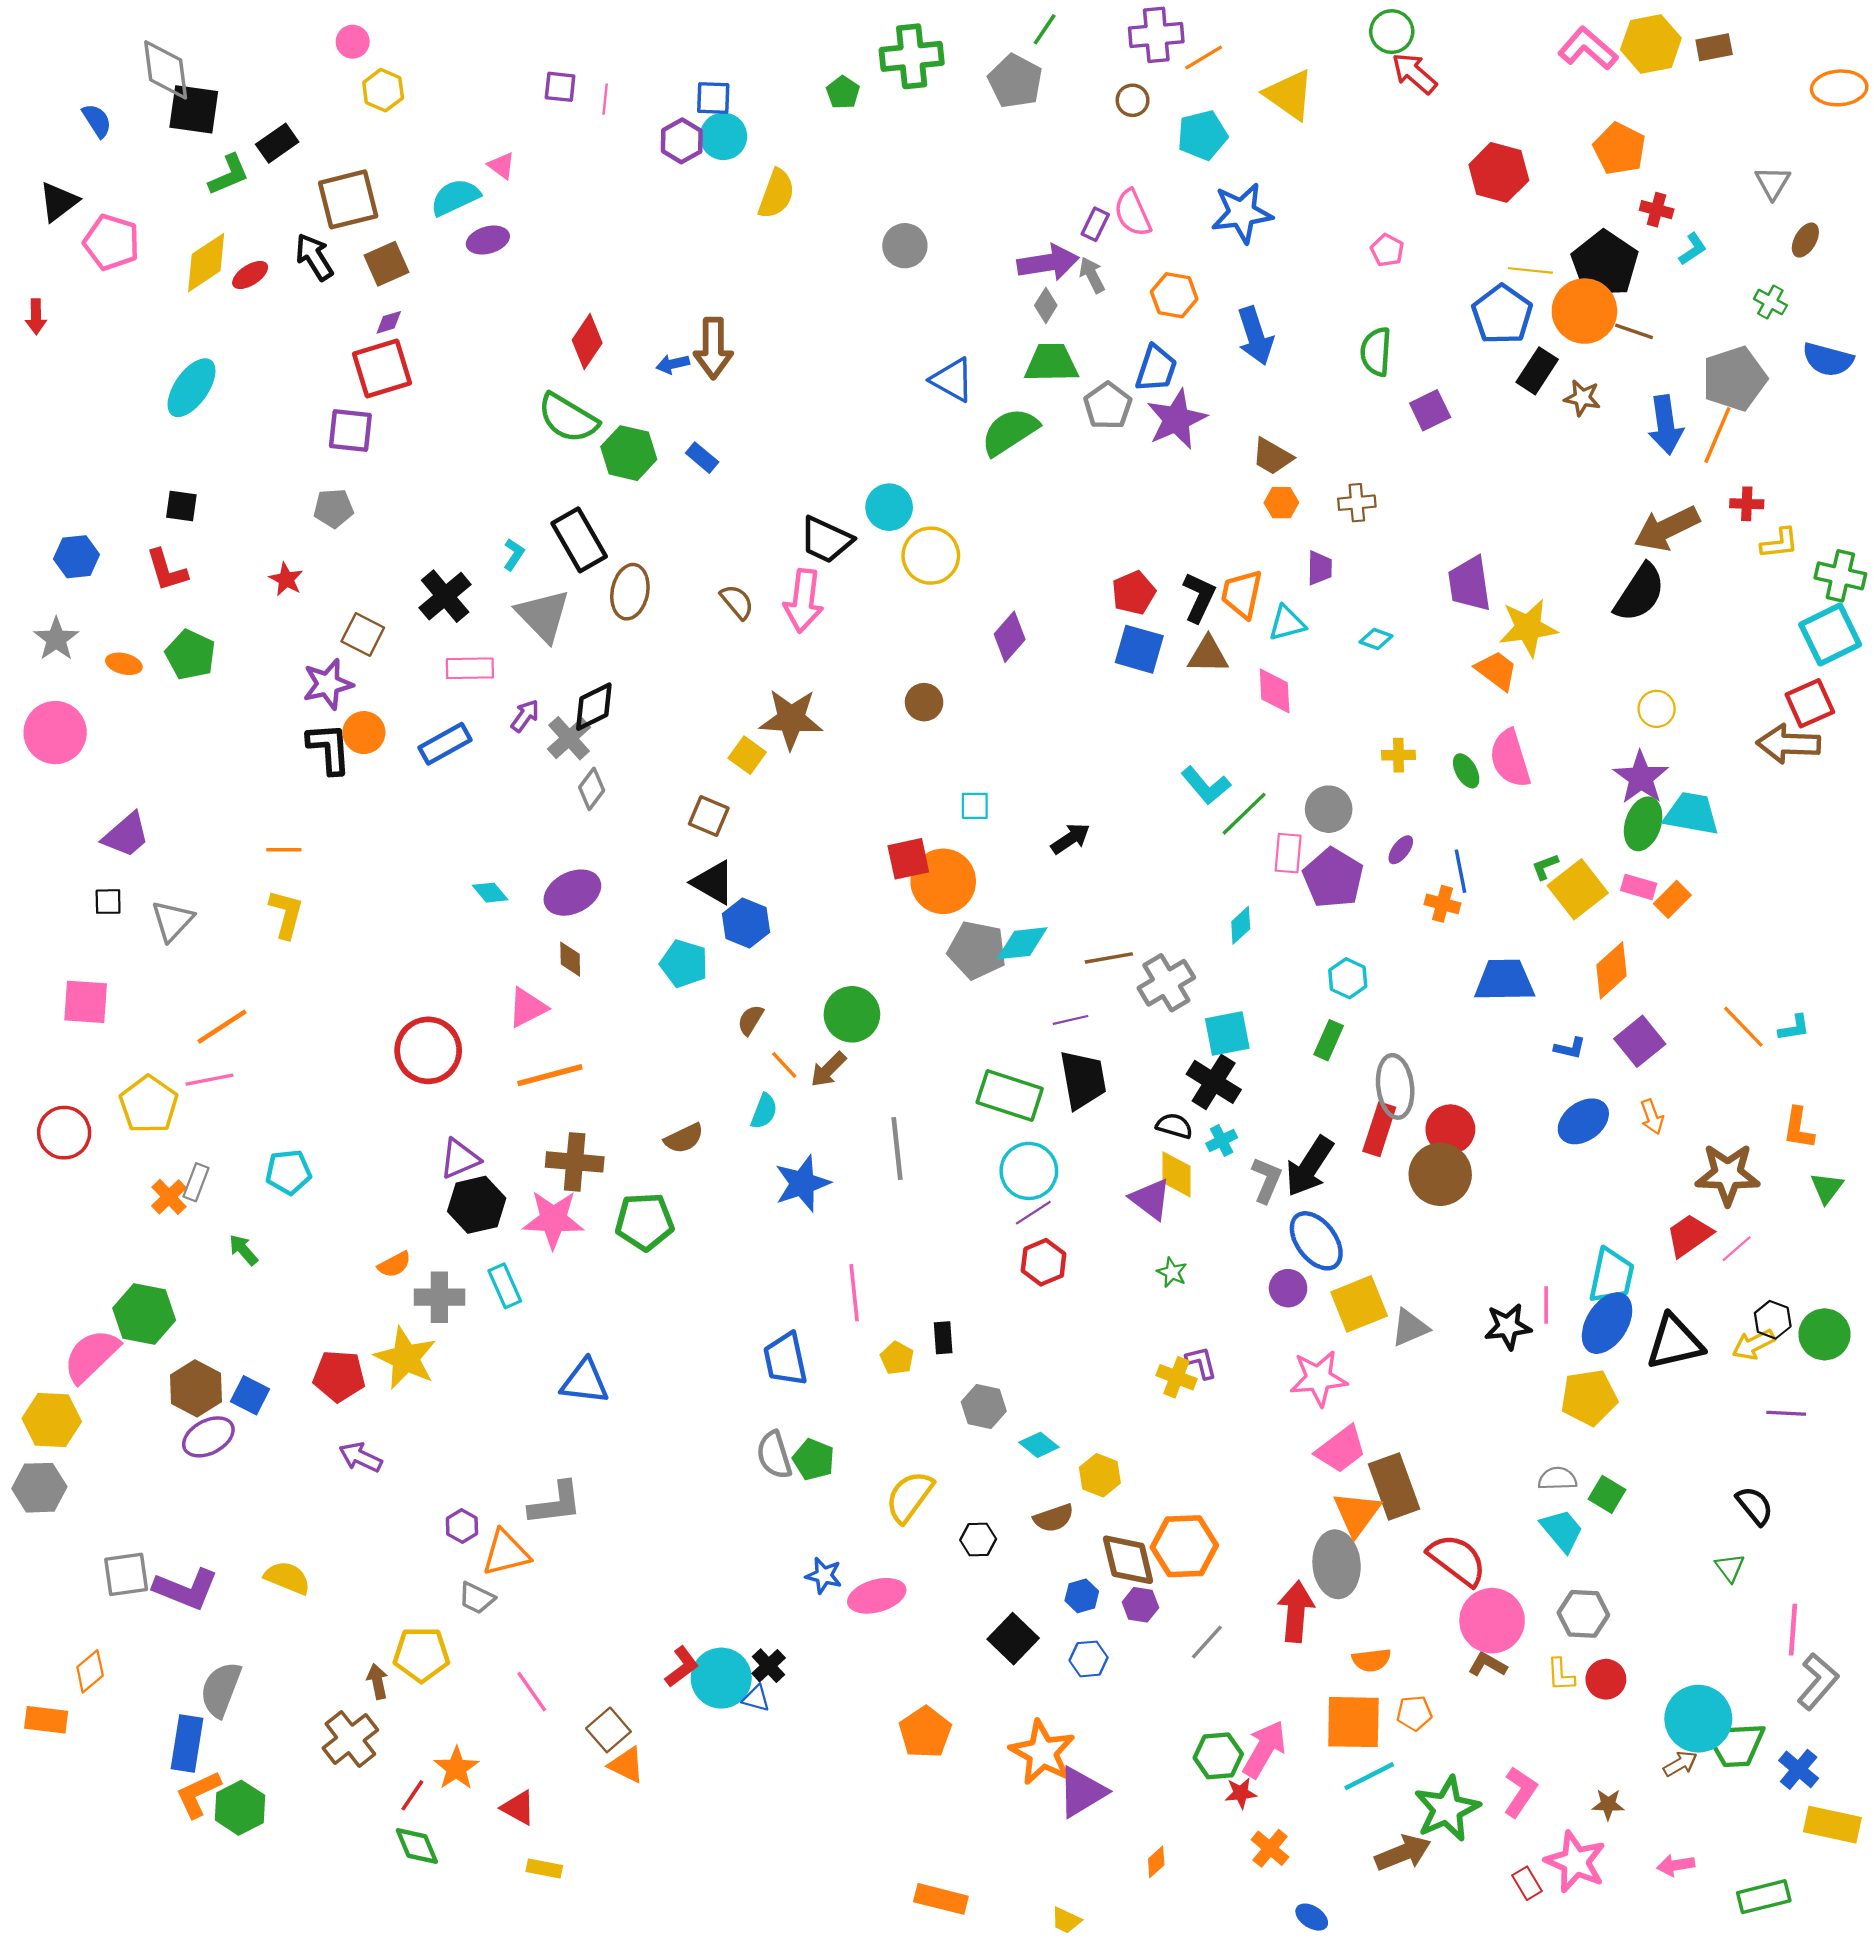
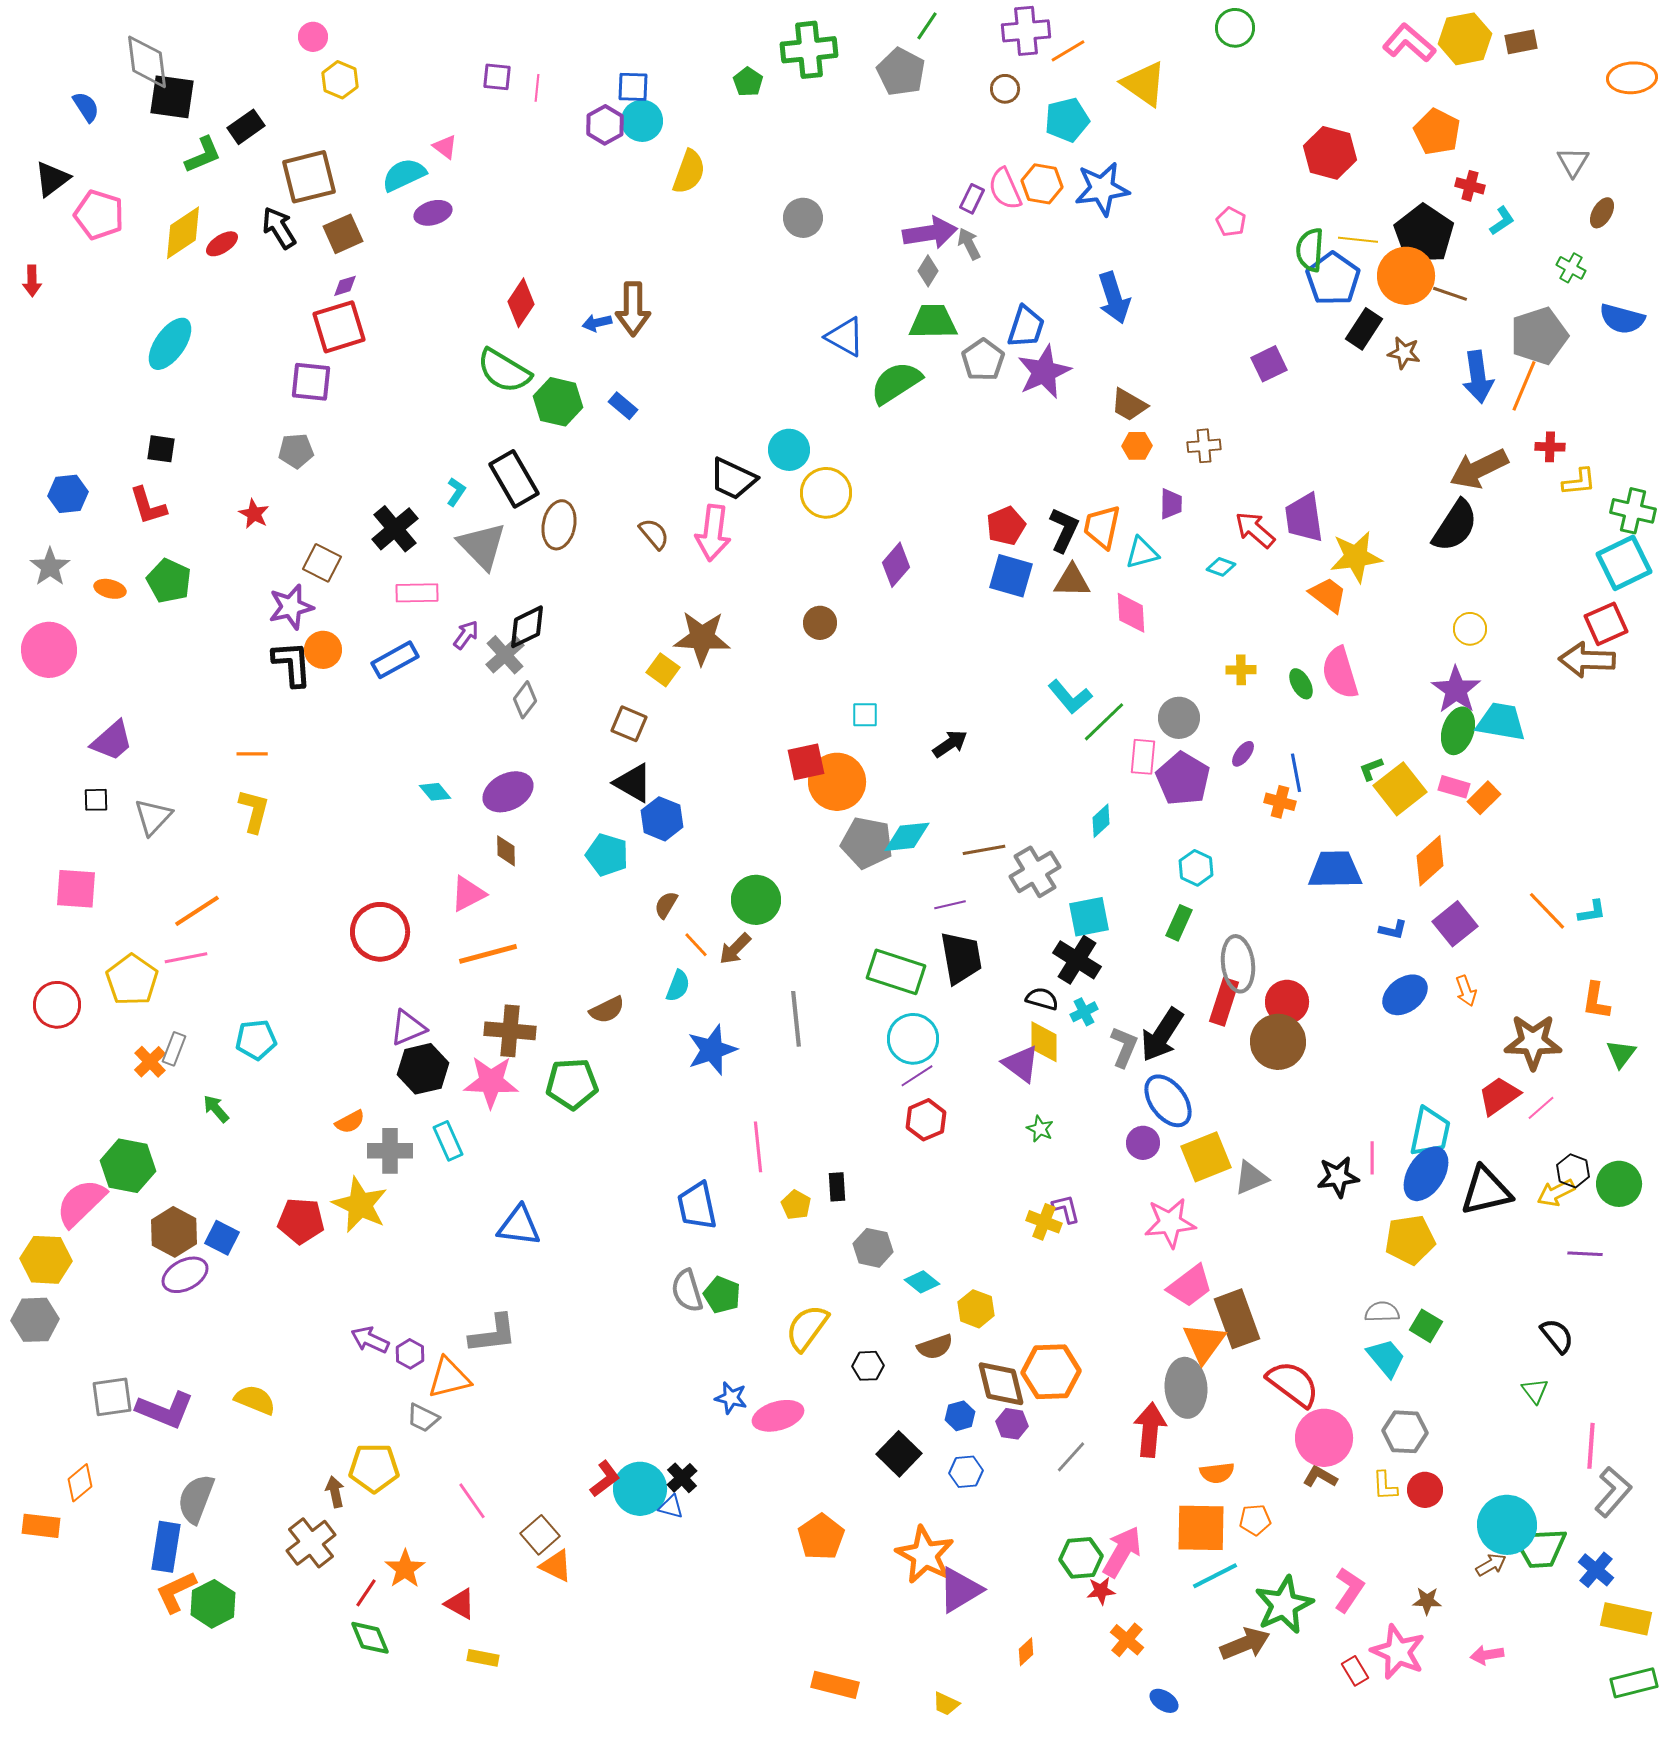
red arrow: (1414, 73) -> (1255, 530), moved
orange hexagon: (1174, 295) -> (1042, 184), moved
green semicircle: (1376, 352) -> (1310, 250), moved
purple arrow: (361, 1457) -> (370, 1340), moved
green rectangle: (1764, 1897) -> (1634, 1683), moved

